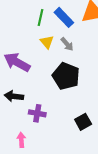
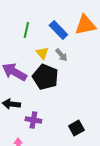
green line: (40, 17) -> (26, 30), moved
black pentagon: (66, 76) -> (45, 77), moved

